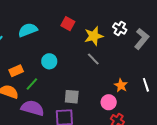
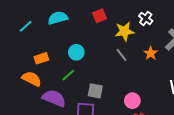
red square: (68, 24) -> (99, 16), turned 32
white cross: (120, 28) -> (146, 18), moved
green line: (32, 84) -> (68, 75), moved
orange star: (121, 85) -> (151, 53), moved

